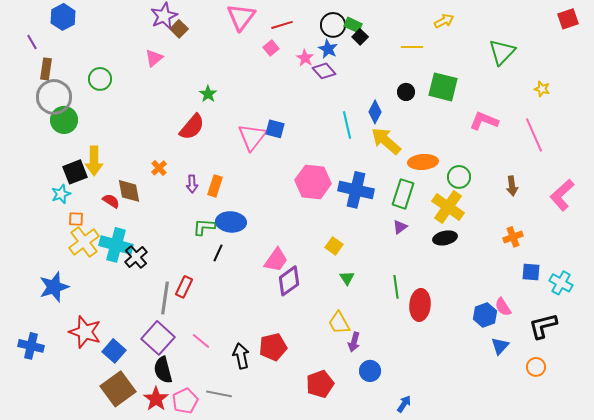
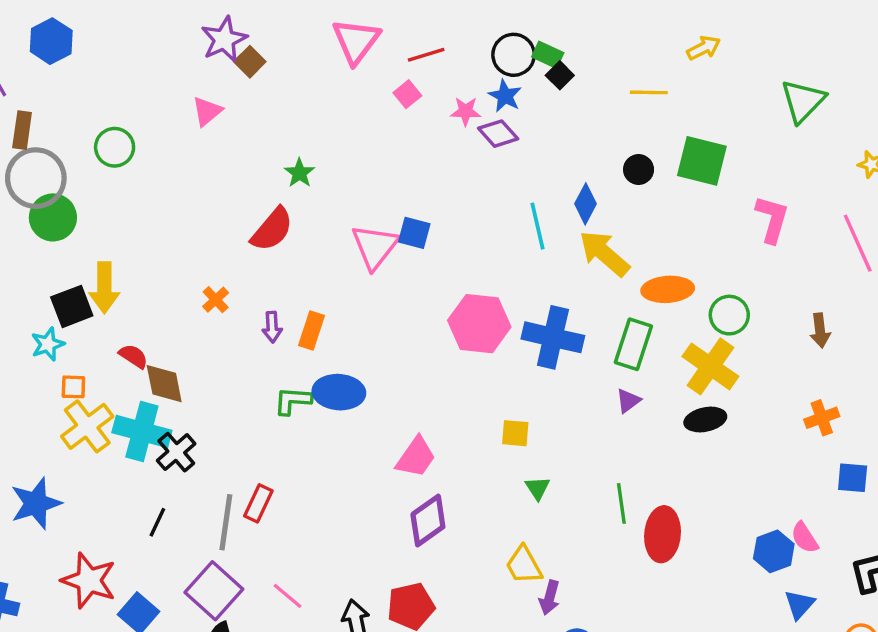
pink star: (305, 58) -> (466, 111), turned -30
pink L-shape: (484, 121) -> (772, 219), turned 84
brown diamond: (129, 191) -> (164, 384), moved
yellow square: (334, 246) -> (515, 433), turned -30
black line: (218, 253) -> (157, 522), moved
purple diamond: (289, 281) -> (428, 521), moved

